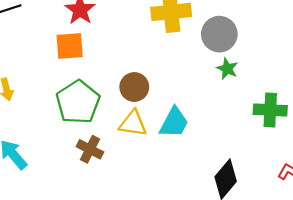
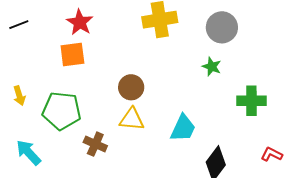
gray circle: (219, 34) -> (222, 27), moved
green pentagon: (78, 102) -> (62, 111), moved, turned -30
cyan trapezoid: (174, 123) -> (183, 128), moved

